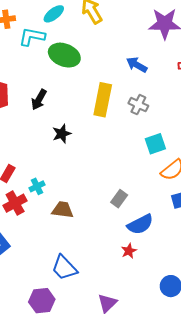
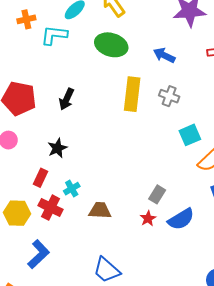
green ellipse: (64, 55) -> (111, 45), moved
black star: (62, 134) -> (57, 148), moved
red cross: (15, 203) -> (51, 208), turned -30
red star: (129, 251) -> (148, 218), moved

